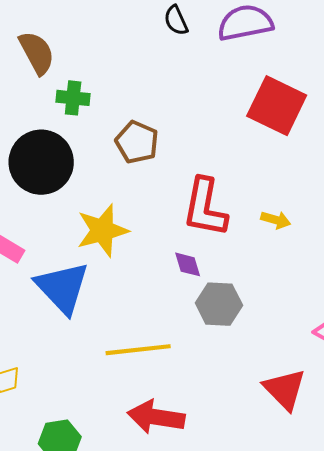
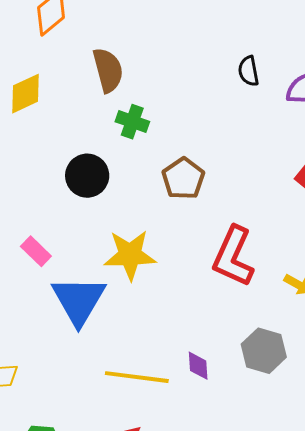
black circle: (41, 162) -> (87, 176), size x0.7
purple diamond: (188, 264) -> (198, 366), moved
gray hexagon: (219, 304) -> (264, 351), moved

